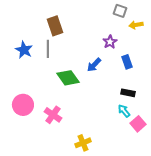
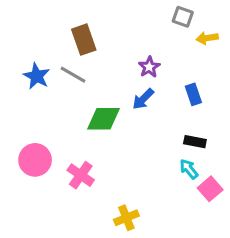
purple star: (110, 42) -> (149, 67), moved
gray line: (48, 49) -> (73, 75), turned -60
green diamond: (68, 78) -> (104, 119), turned -55

